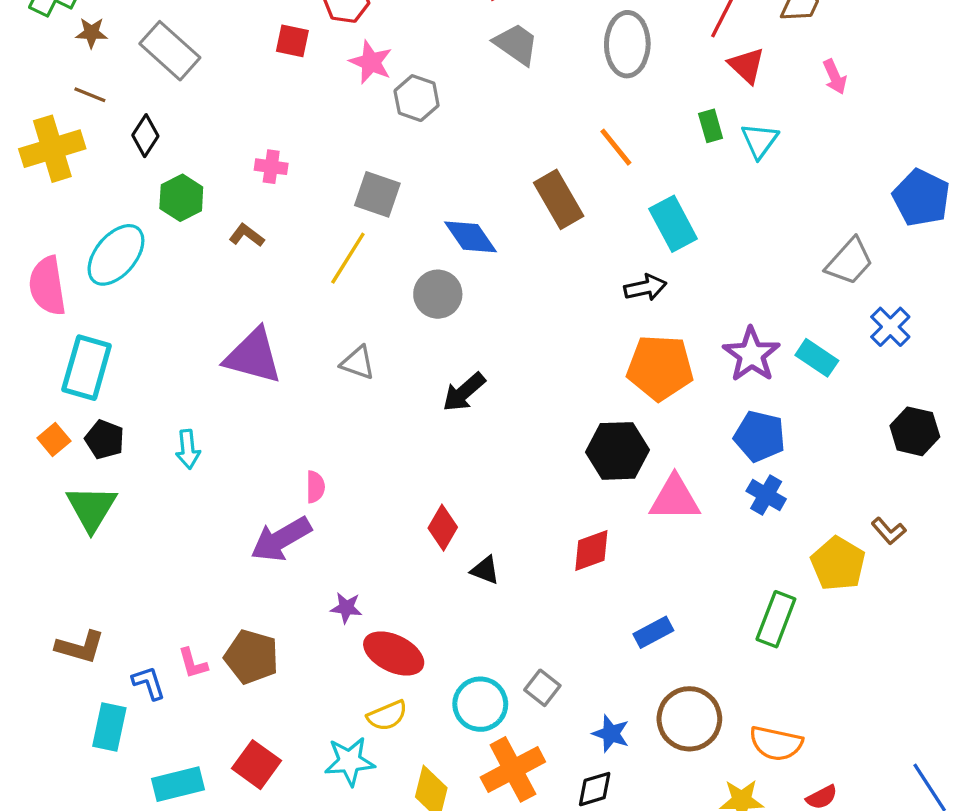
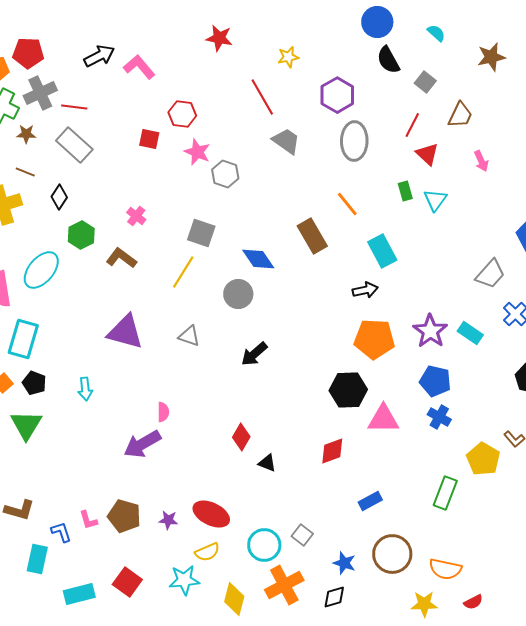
pink cross: (271, 167) -> (136, 216), turned 30
brown L-shape: (247, 235) -> (121, 258), size x1.4
purple star: (346, 608) -> (168, 520), moved

